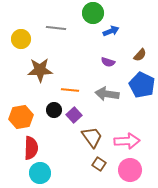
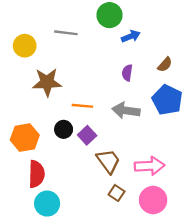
purple semicircle: (108, 62) -> (127, 73), turned 80

